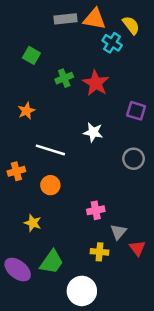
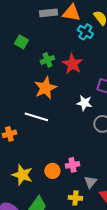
orange star: (26, 111) -> (45, 88), moved, size x1.6
white star: (93, 132) -> (84, 103), moved
orange circle: (50, 185) -> (52, 171), moved
yellow star: (33, 223) -> (22, 175), size x1.5

